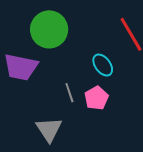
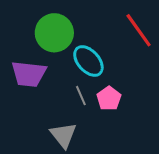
cyan ellipse: (103, 65) -> (88, 61), moved, size x1.4

